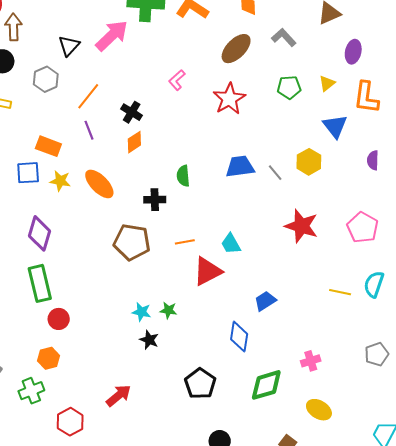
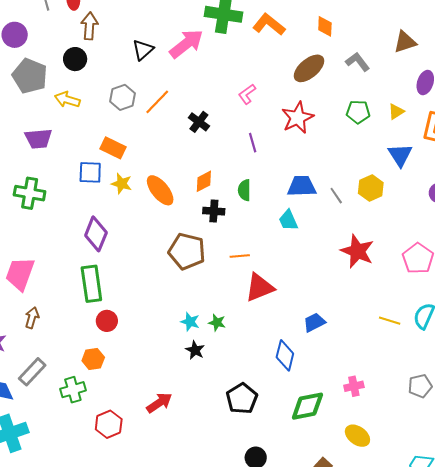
gray hexagon: (46, 79) -> (122, 97), moved
purple line: (89, 130) -> (253, 143), moved
orange diamond: (134, 142) -> (204, 181), moved
cyan trapezoid: (231, 244) -> (288, 220), moved

